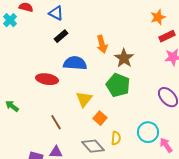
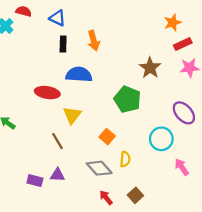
black rectangle: (61, 36) -> (63, 44), turned -48
orange arrow: (102, 44) -> (94, 41), moved
brown star: (124, 58) -> (150, 68), moved
yellow triangle: (84, 99) -> (72, 115), moved
cyan circle: (148, 132) -> (161, 139), moved

